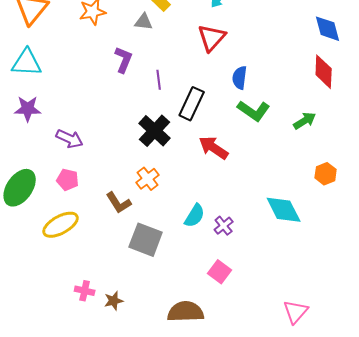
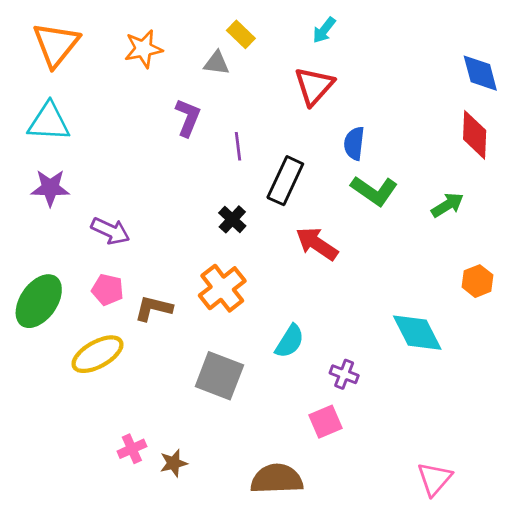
black cross: (155, 131) -> (232, 219), size x0.6
orange cross: (148, 179) -> (222, 288), size x1.4
brown L-shape: (119, 203) -> (153, 308), moved, turned 136
purple cross: (224, 226) -> (344, 374), moved, turned -30
pink square: (220, 272) -> (326, 422), turned 30
pink cross: (85, 291) -> (132, 449), turned -36

